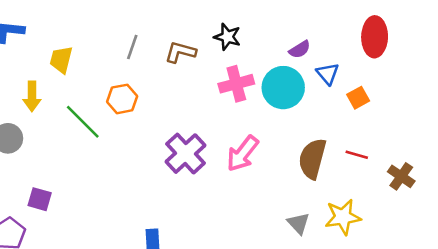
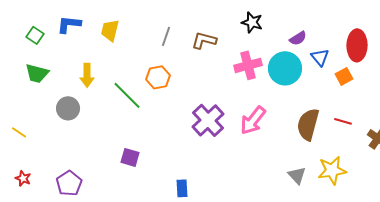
black star: (227, 37) -> (252, 22), moved
red ellipse: (375, 37) -> (357, 45), moved
yellow trapezoid: (61, 60) -> (110, 30), moved
purple square: (40, 199) -> (130, 157), moved

